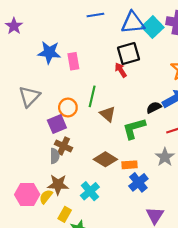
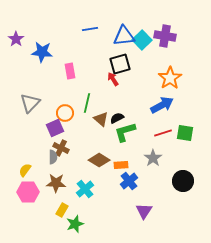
blue star: (49, 52) -> (42, 52), moved
black semicircle: (154, 107) -> (117, 118), moved
yellow semicircle: (46, 197) -> (25, 170), moved

